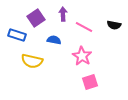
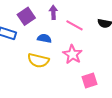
yellow semicircle: (32, 61) -> (38, 60), moved
pink square: (90, 82) -> (90, 81), moved

